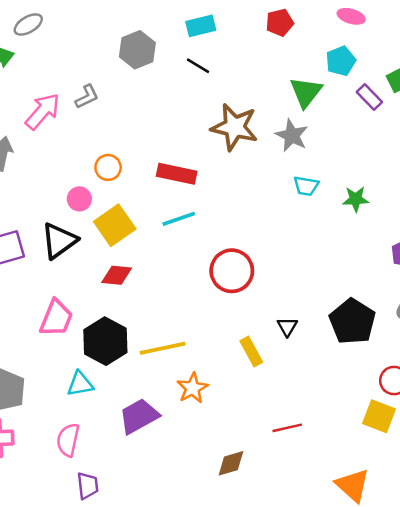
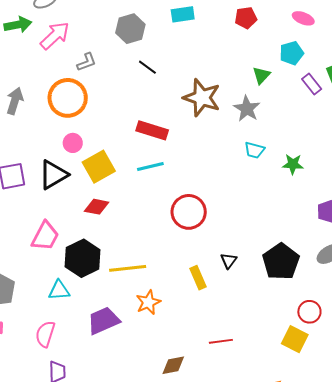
black line: (198, 66) -> (147, 67), moved
green triangle: (306, 92) -> (261, 75), size x0.7
pink arrow: (43, 111) -> (55, 36), moved
orange circle: (108, 167) -> (68, 98), moved, size x1.8

